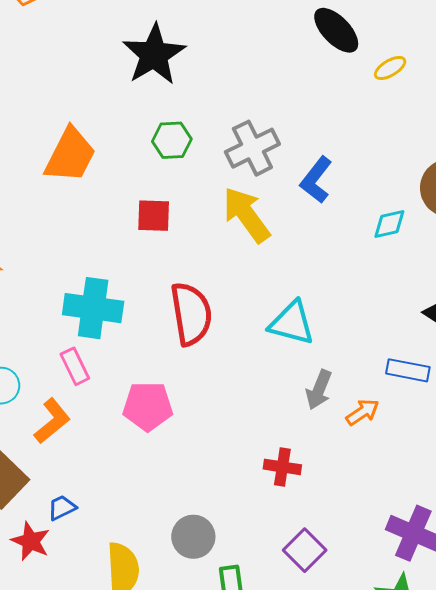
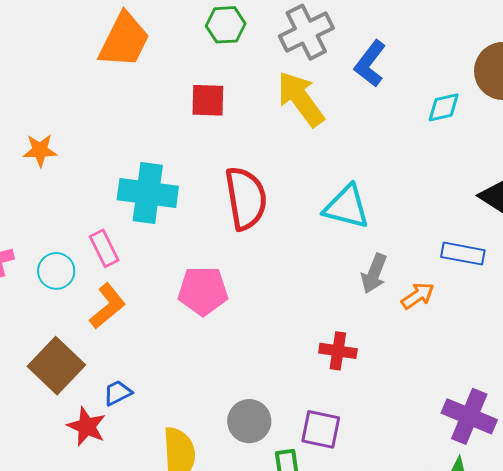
pink rectangle: (75, 366) -> (104, 248), moved
purple square: (305, 550) -> (321, 429), moved, turned -33

